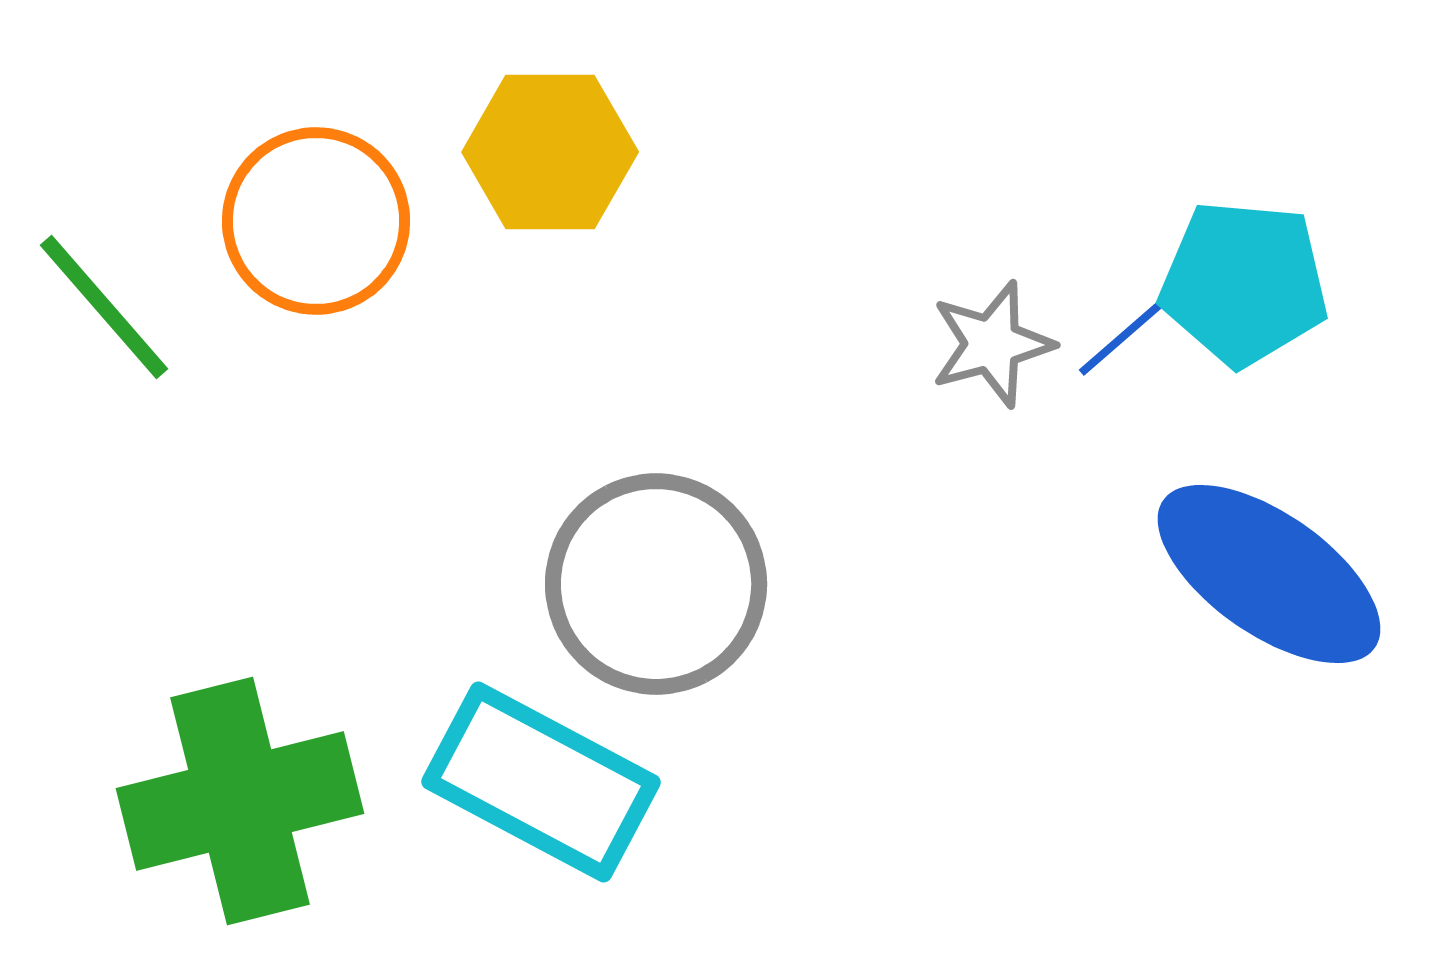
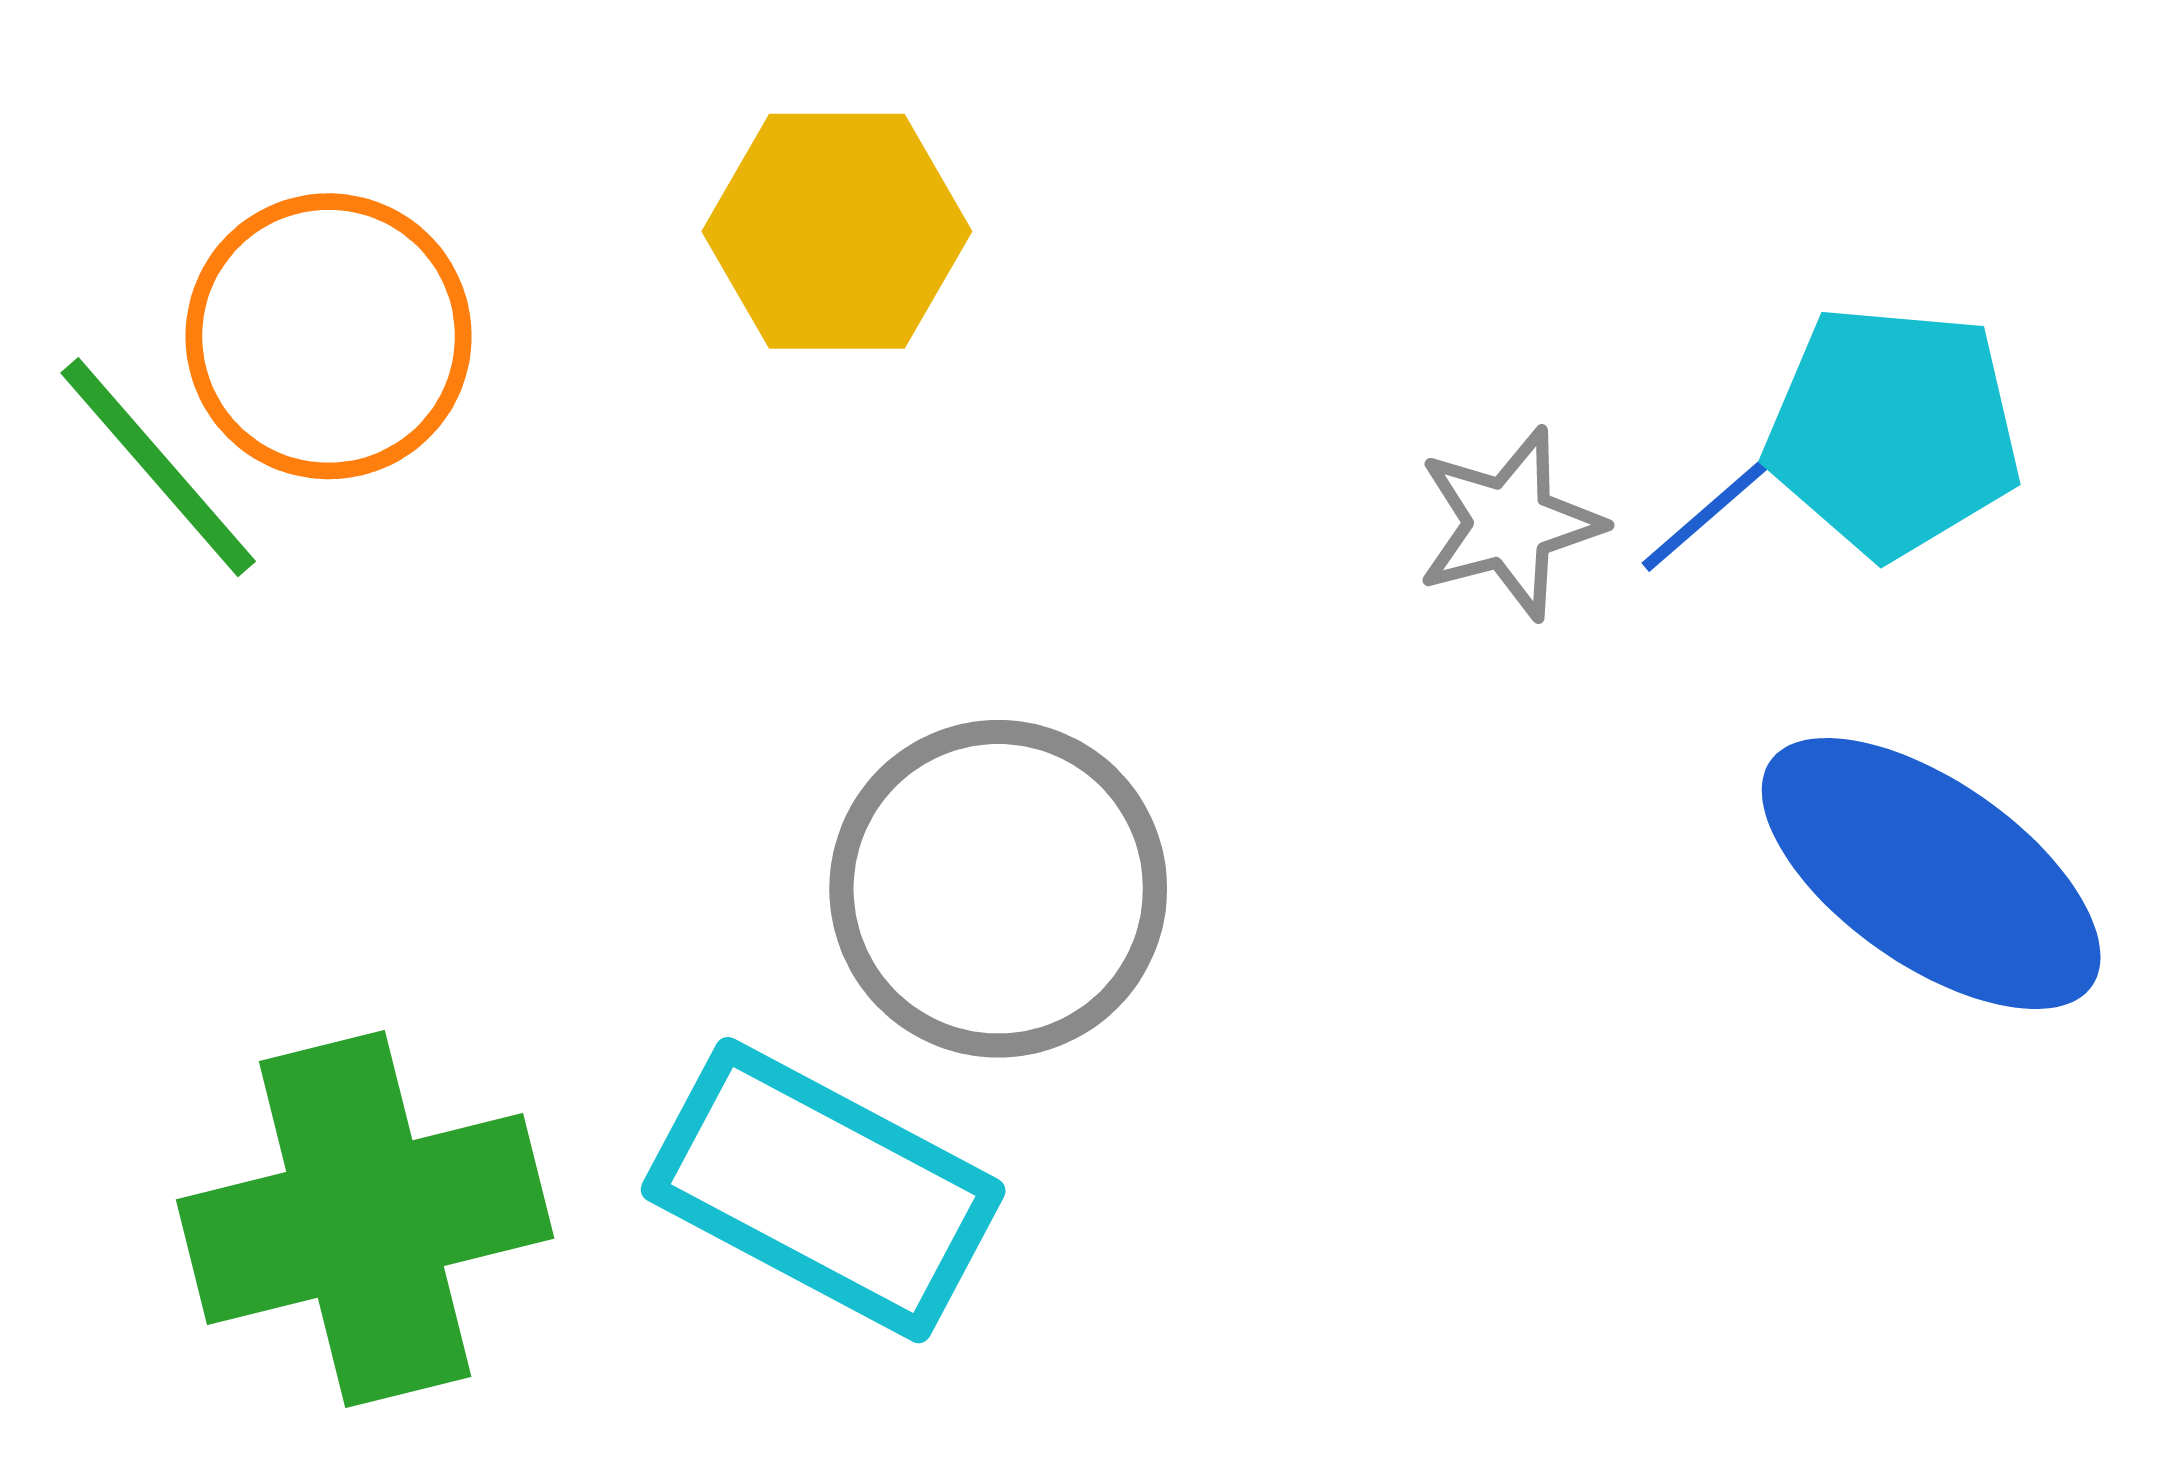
orange circle: (316, 221) -> (329, 336), moved

